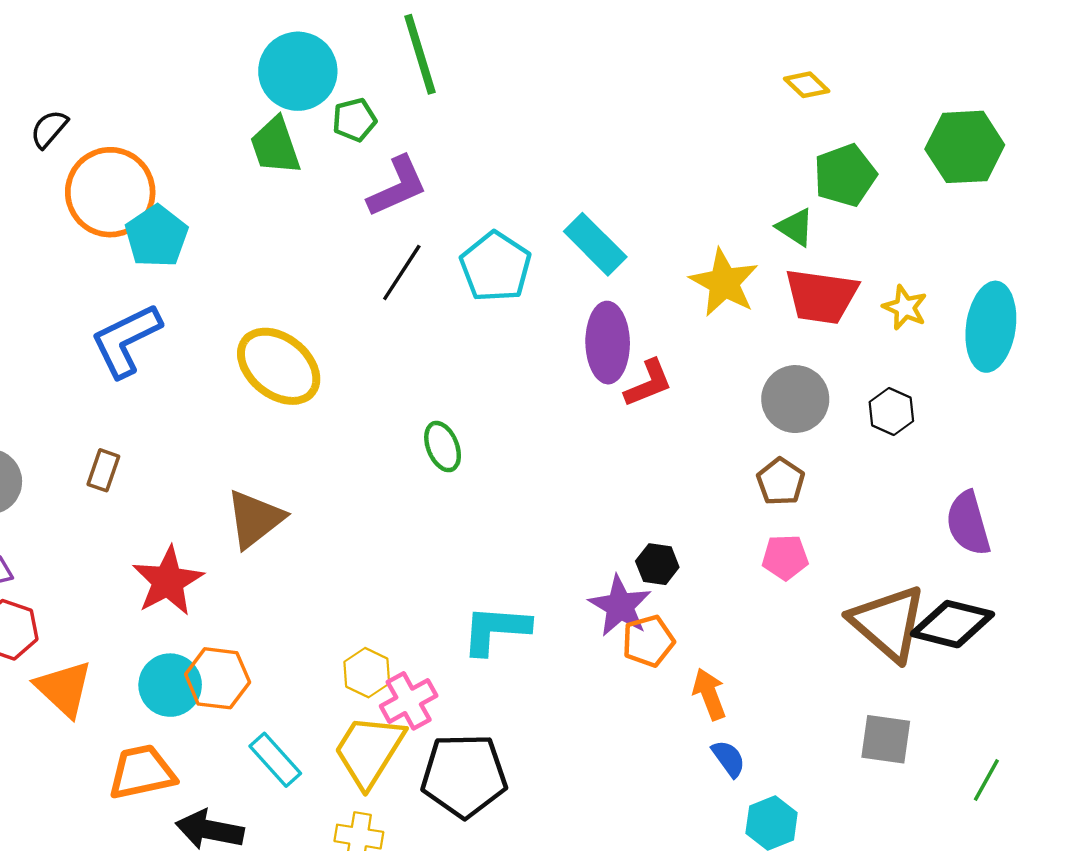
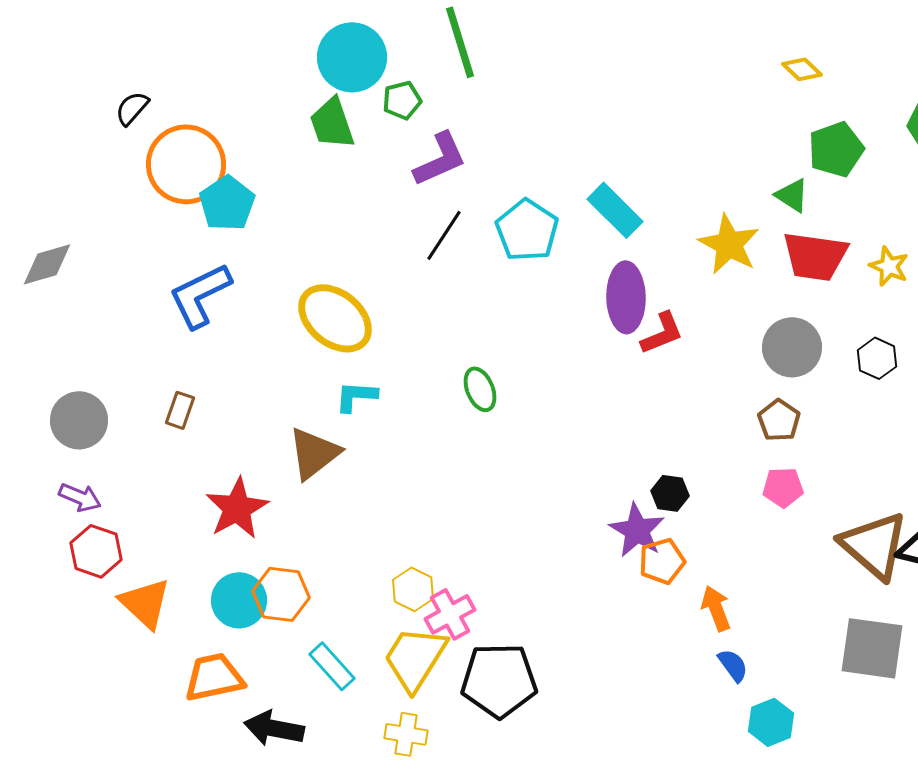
cyan L-shape: (496, 630) -> (356, 396), moved, size x0.7
gray square: (886, 739) -> (872, 648), size x1.4

